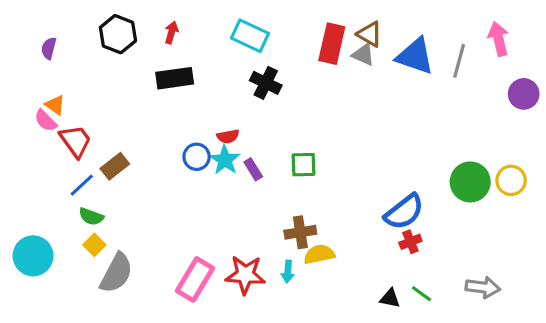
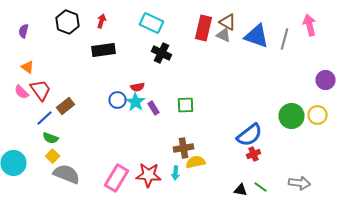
purple circle: (524, 94) -> (326, 80), moved
pink semicircle: (46, 121) -> (22, 92), moved
gray semicircle: (116, 273) -> (66, 174), turned -96

